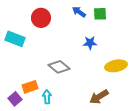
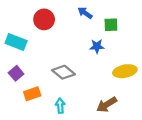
green square: (100, 14) -> (111, 25), moved
cyan arrow: (47, 97) -> (60, 106), moved
purple square: (15, 99) -> (16, 73), moved

